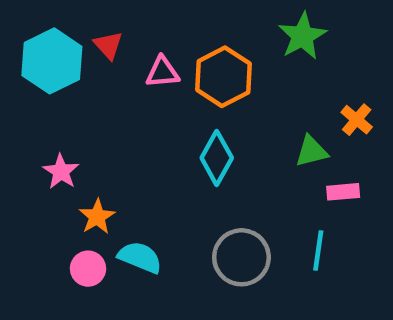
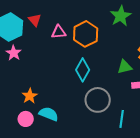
pink star: (61, 172) -> (14, 53), moved
cyan line: (318, 251) -> (122, 119), moved
gray circle: (241, 257) -> (98, 100), moved

